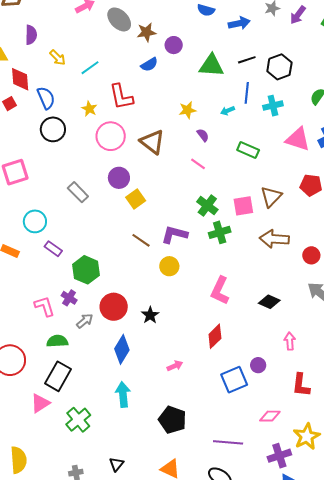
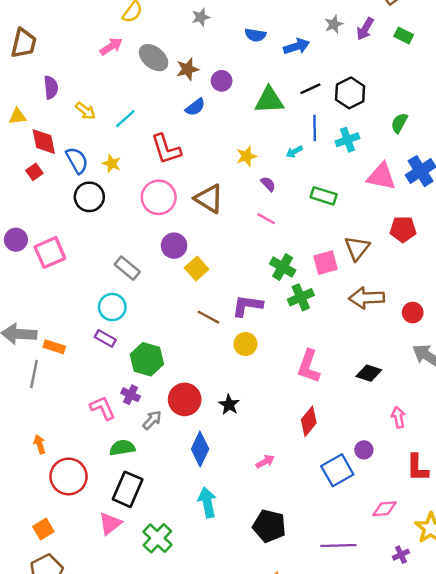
yellow star: (89, 109) -> (112, 164), moved
cyan circle: (35, 221) -> (112, 307), moved
purple cross: (279, 456) -> (401, 555), size x0.6

